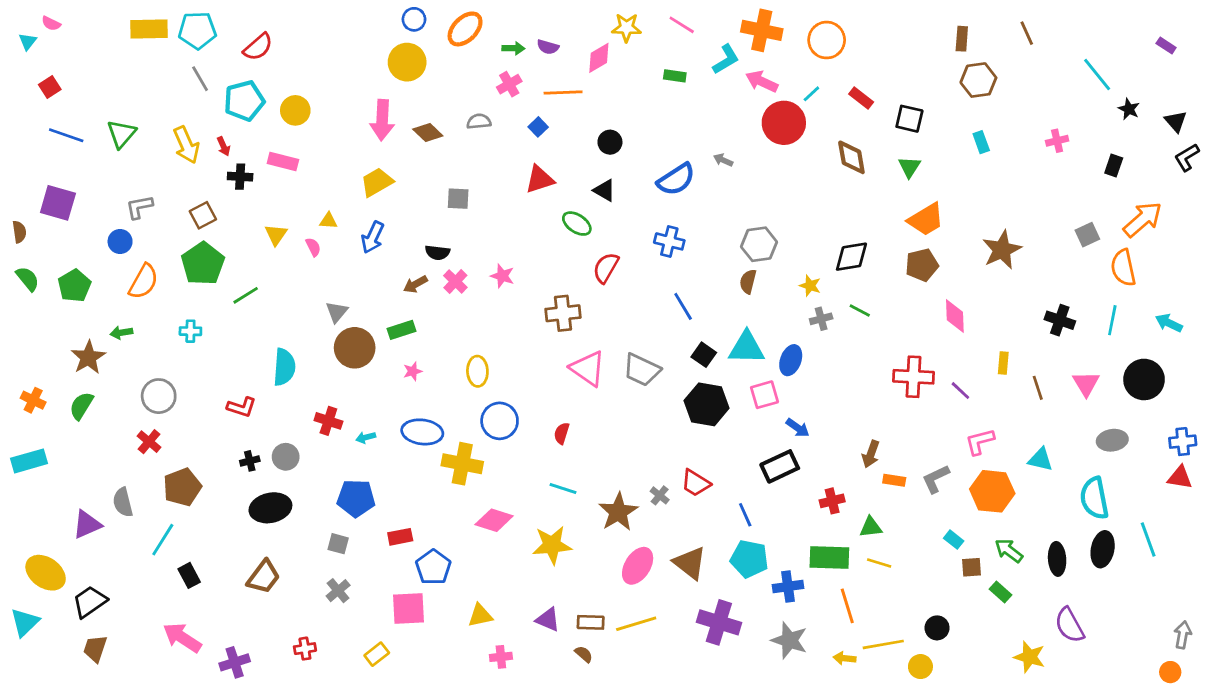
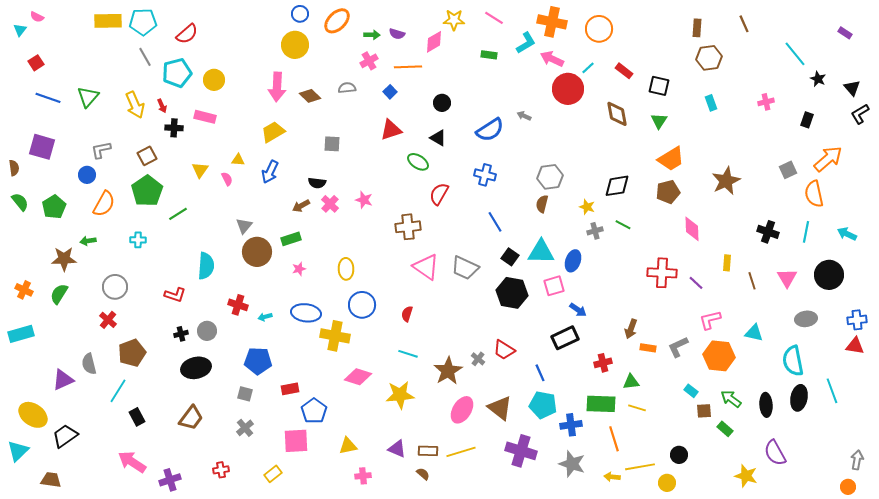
brown star: (88, 357) -> (64, 259), turned 30
brown trapezoid: (95, 649) -> (51, 480), moved, turned 80

